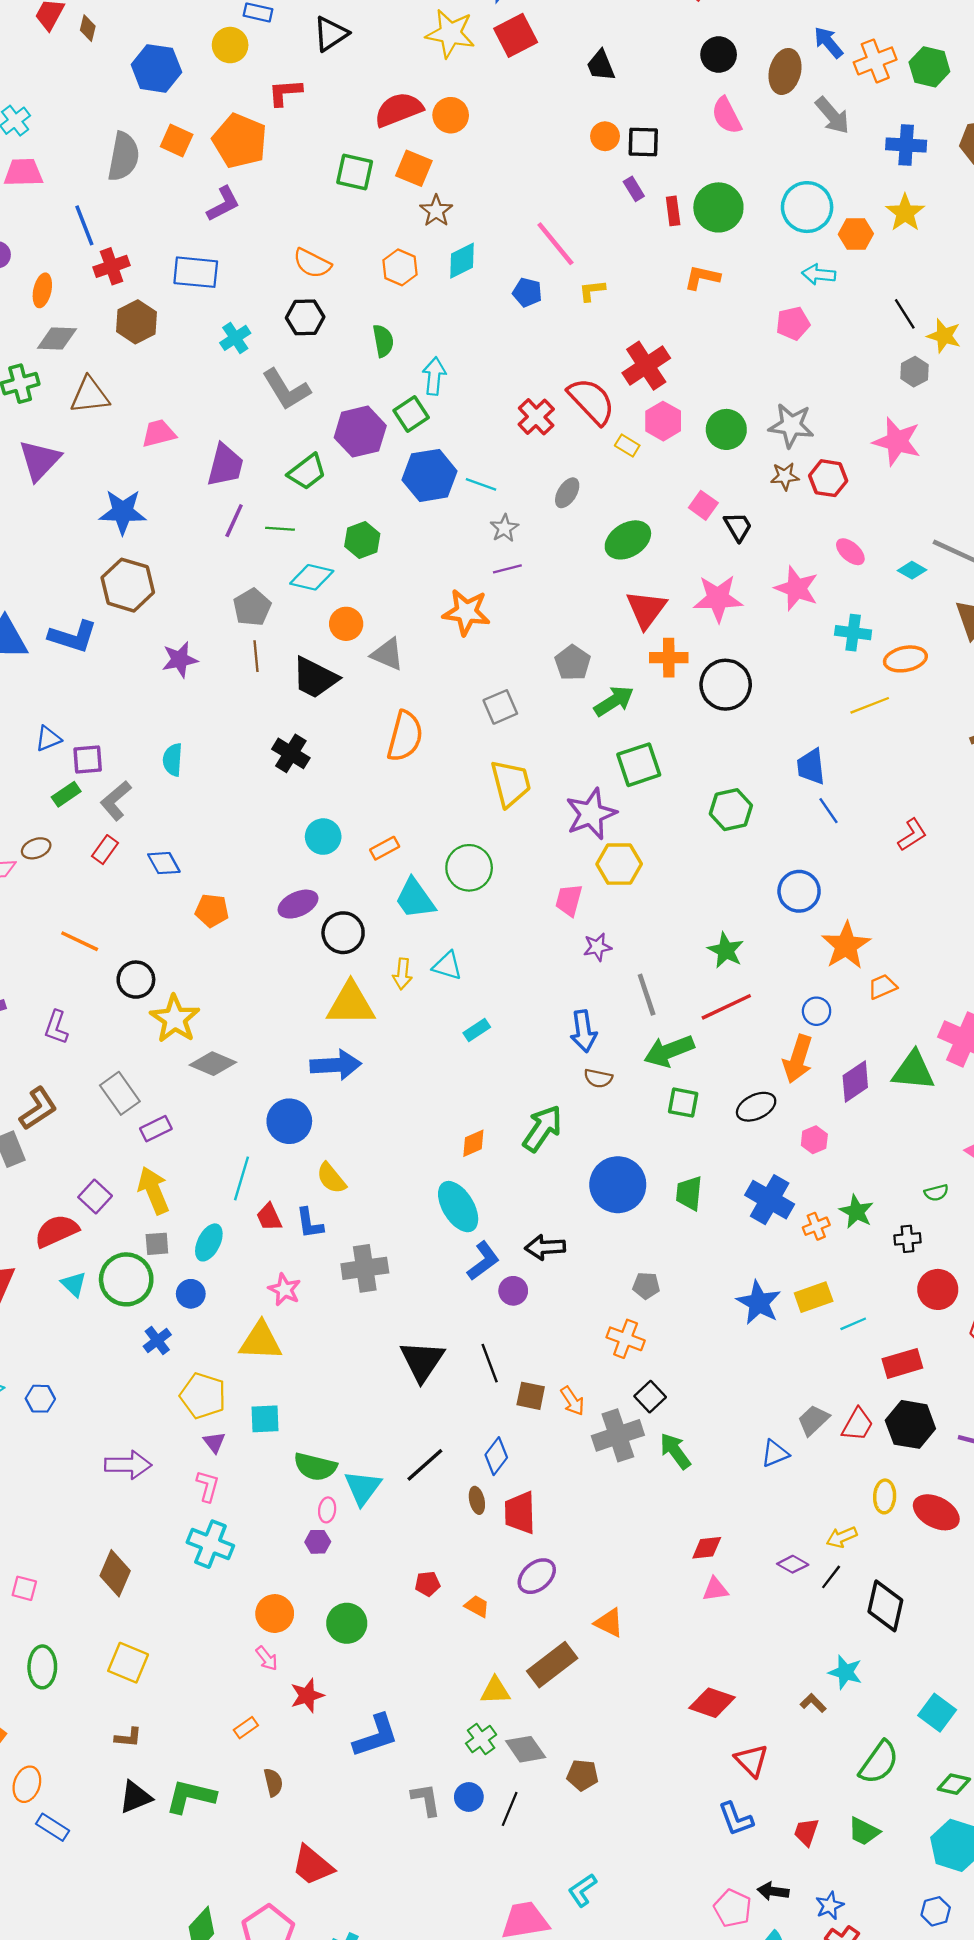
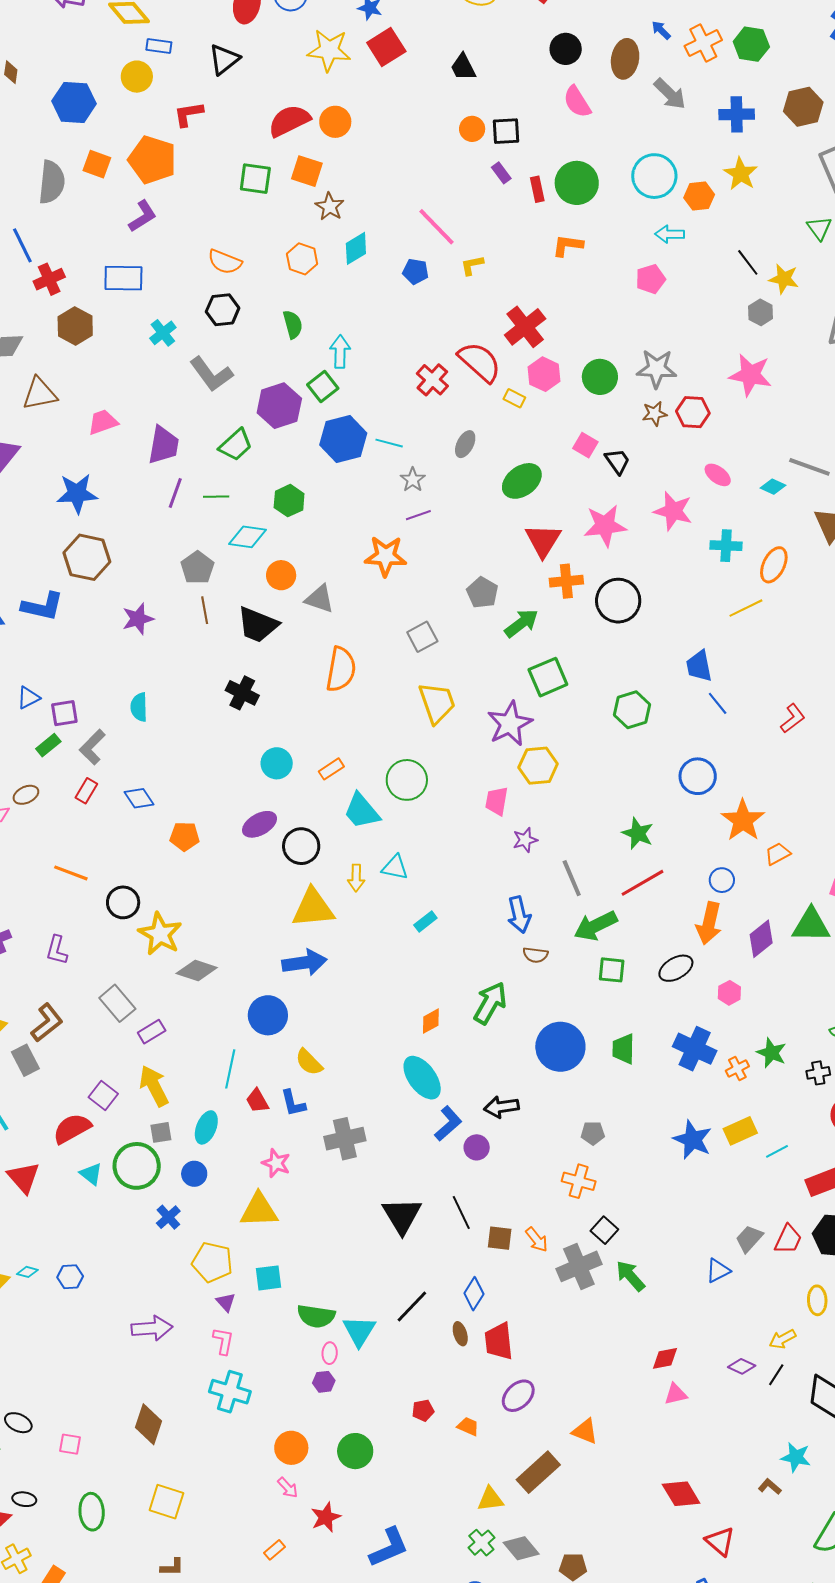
blue arrow: (829, 42) -> (661, 30), size x0.7
orange ellipse: (905, 659) -> (774, 565), turned -48
red diamond: (712, 1703) -> (681, 1494), turned 45

